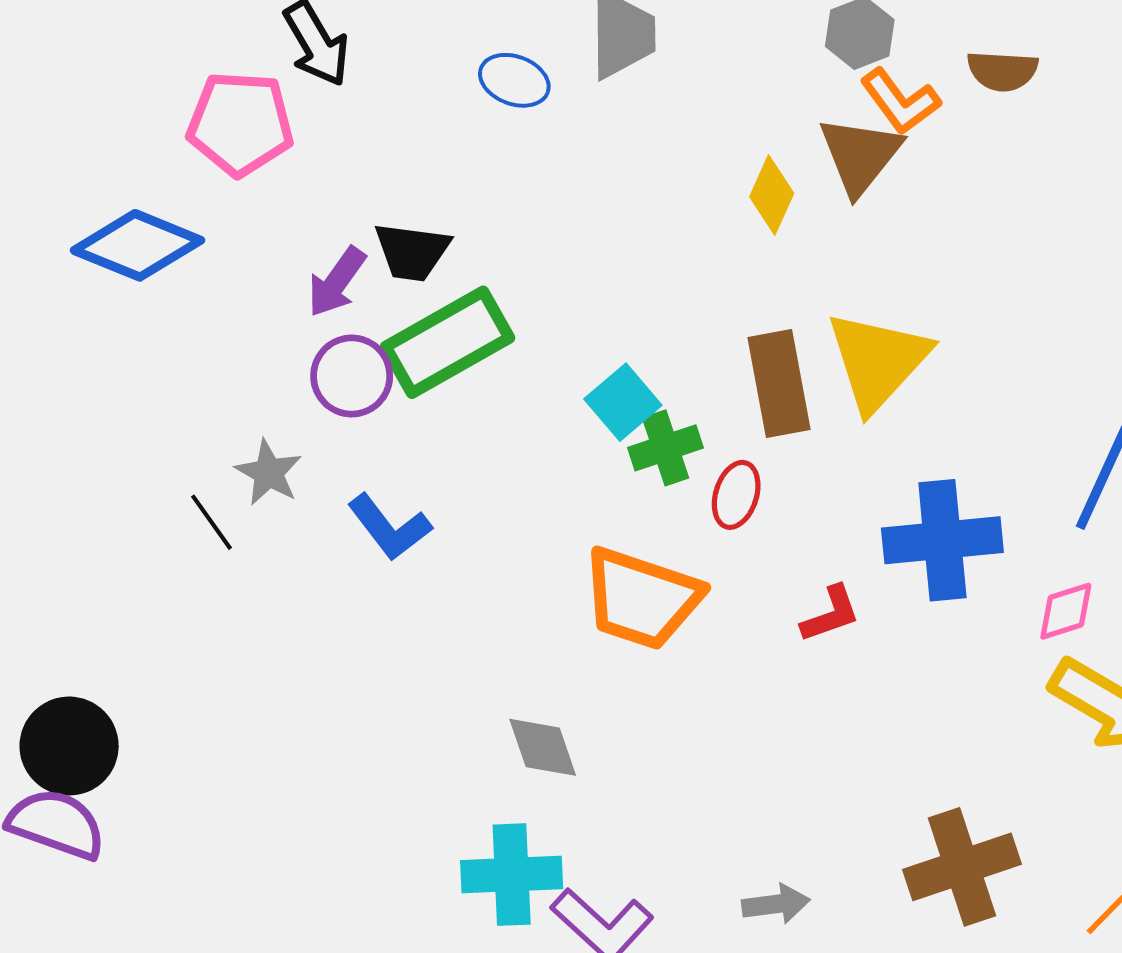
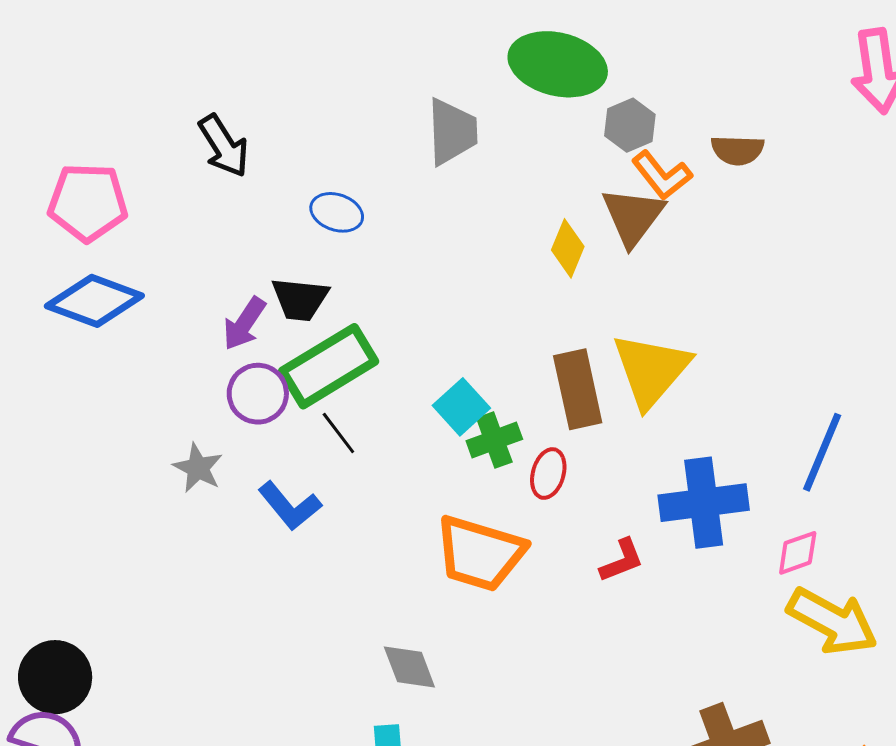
blue ellipse: (514, 80) -> (337, 212), moved
pink pentagon: (240, 124) -> (88, 202), moved
black line: (211, 522) -> (338, 433), moved

